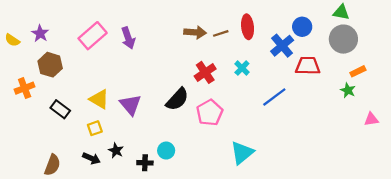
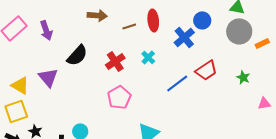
brown arrow: (195, 32) -> (97, 15), moved
red trapezoid: (308, 66) -> (206, 70), moved, turned 145
orange rectangle: (358, 71) -> (262, 43), moved
black semicircle: (177, 99) -> (77, 55), moved
purple triangle: (130, 105) -> (48, 77), moved
yellow square: (95, 128) -> (16, 111), size x1.6

